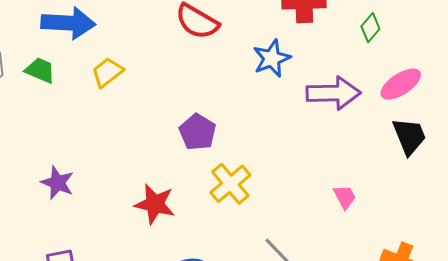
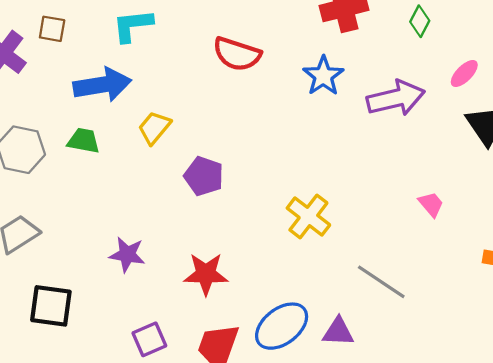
pink ellipse: (401, 84) -> (464, 73), size x0.7
purple pentagon: (198, 132) -> (204, 176), moved
red star: (155, 204) -> (206, 274), moved

